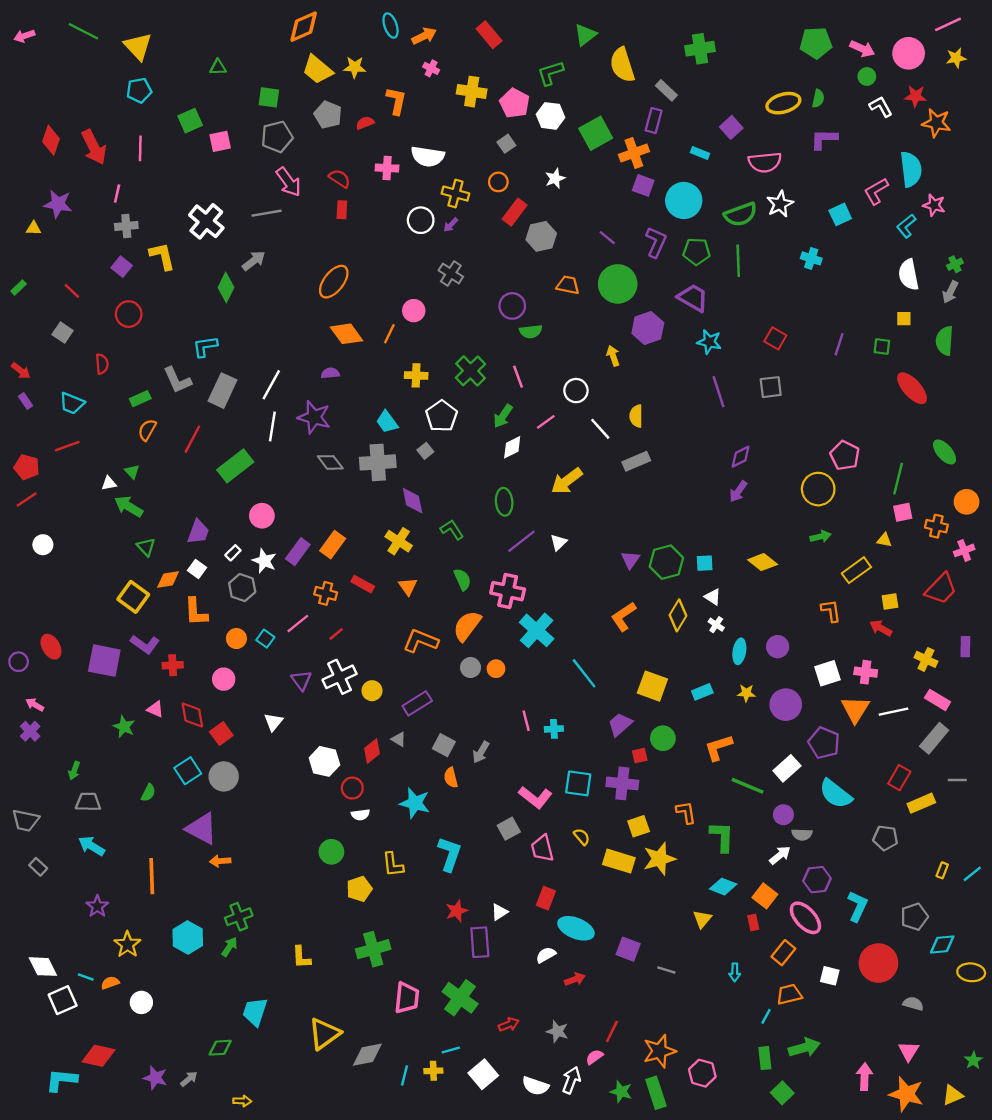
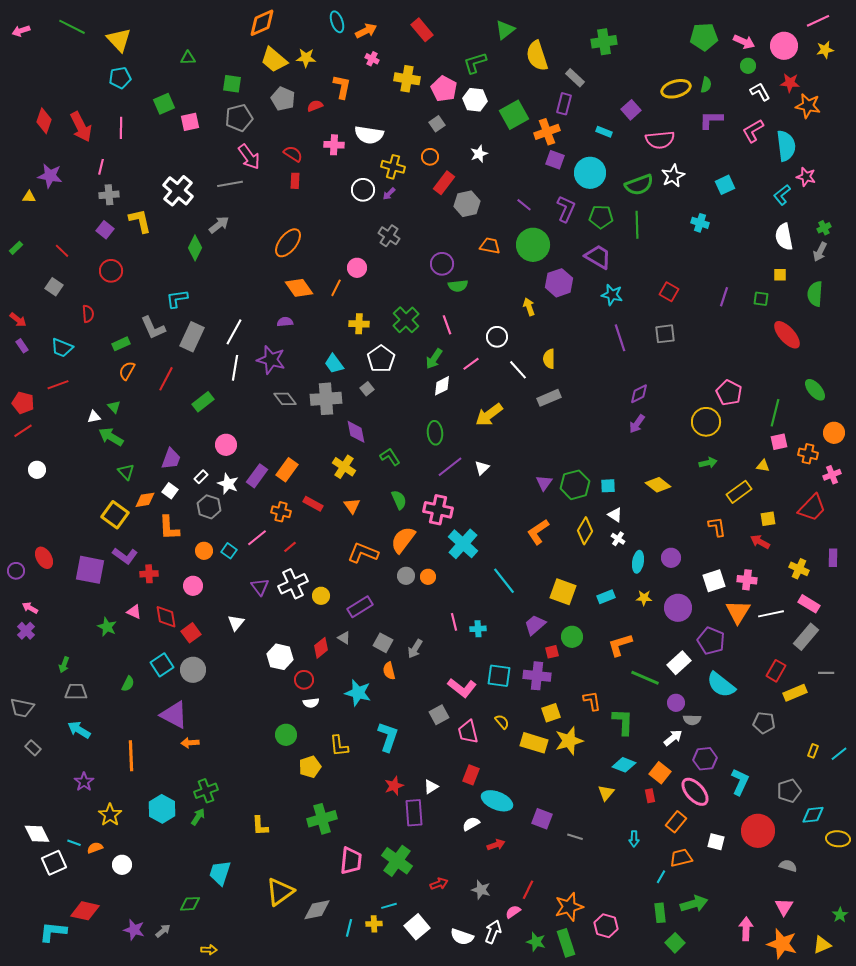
pink L-shape: (876, 191) -> (753, 131), moved
green rectangle: (235, 466) -> (203, 402), size x0.7

